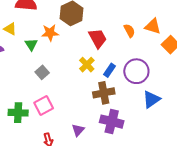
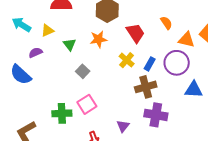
orange triangle: (153, 26) -> (186, 40), moved
yellow triangle: (10, 29) -> (47, 30), turned -48
orange star: (50, 33) -> (98, 39), moved
blue triangle: (151, 99) -> (194, 90), turned 42

